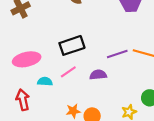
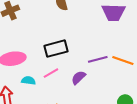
purple semicircle: (98, 75) -> (79, 78), turned -42

